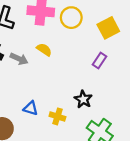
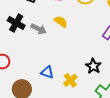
yellow cross: (57, 116) -> (70, 80), turned 32

